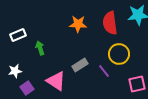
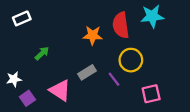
orange star: (78, 24) -> (93, 35), moved
white rectangle: (18, 35) -> (22, 18), moved
green arrow: (40, 48) -> (42, 53), turned 64

